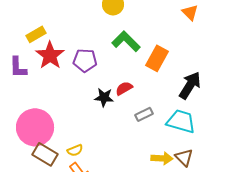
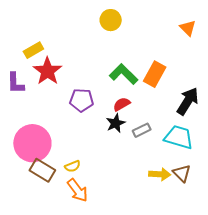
green L-shape: (126, 41) -> (124, 74), moved
purple pentagon: (85, 60) -> (82, 100), moved
black star: (104, 97) -> (116, 123), moved, turned -30

